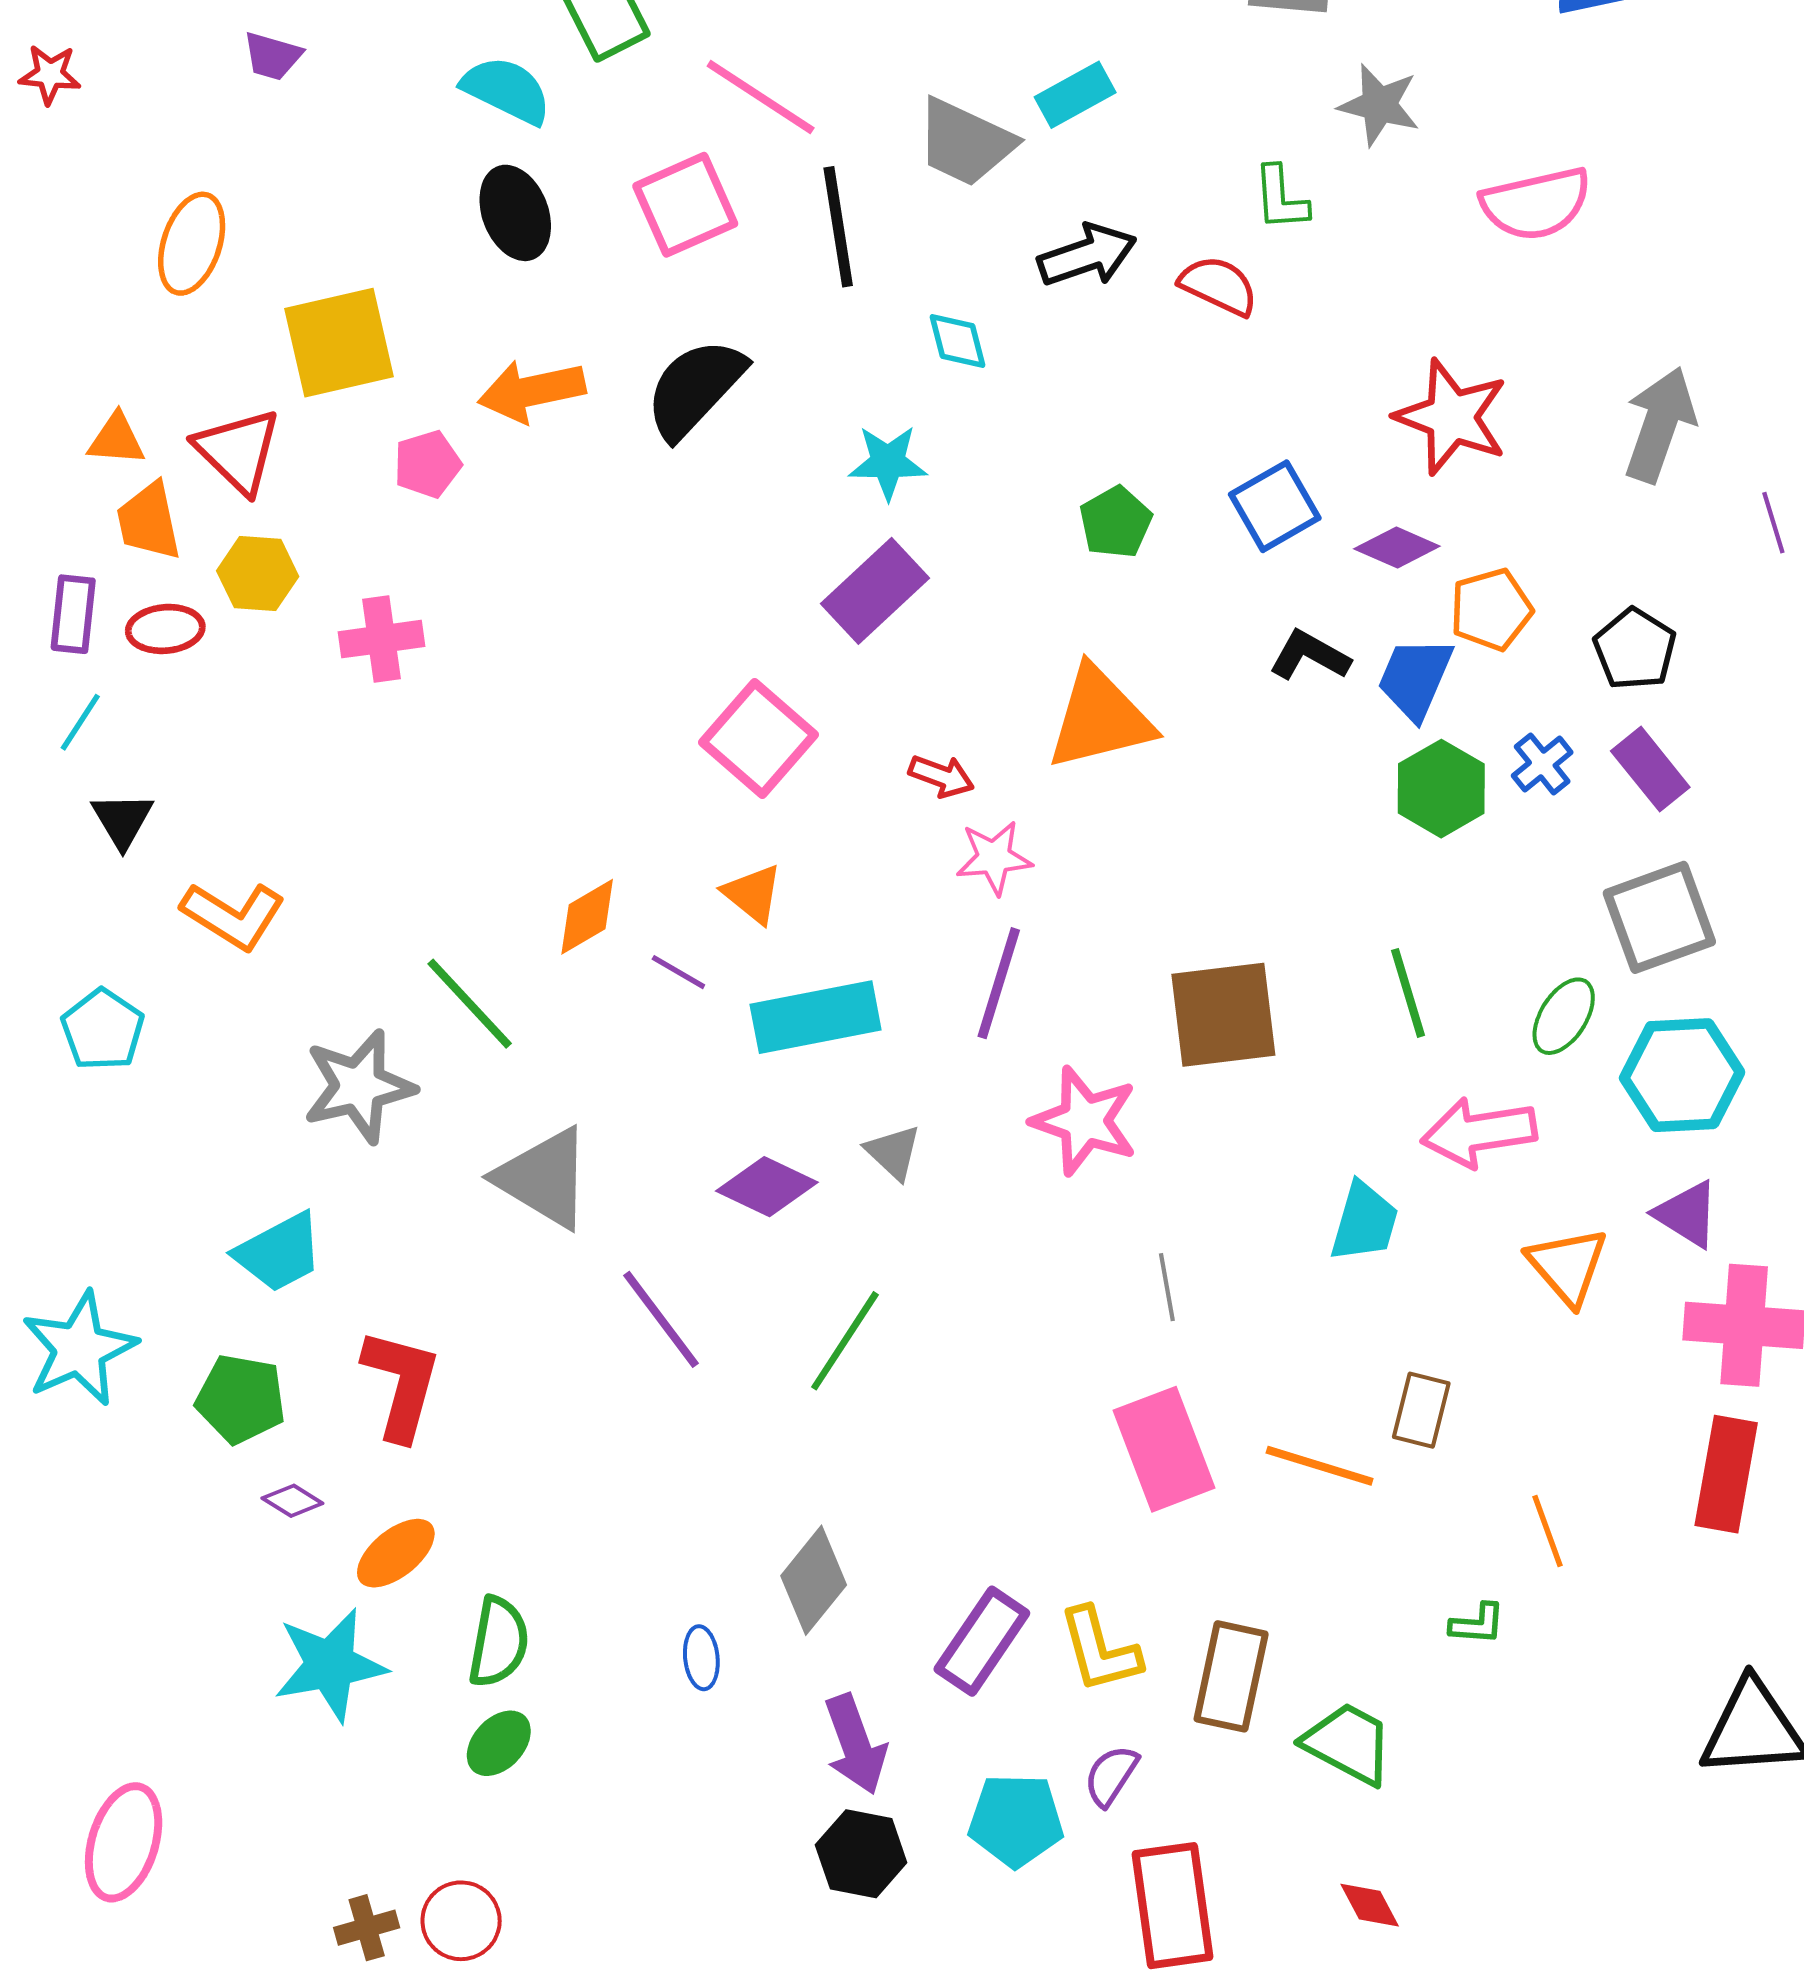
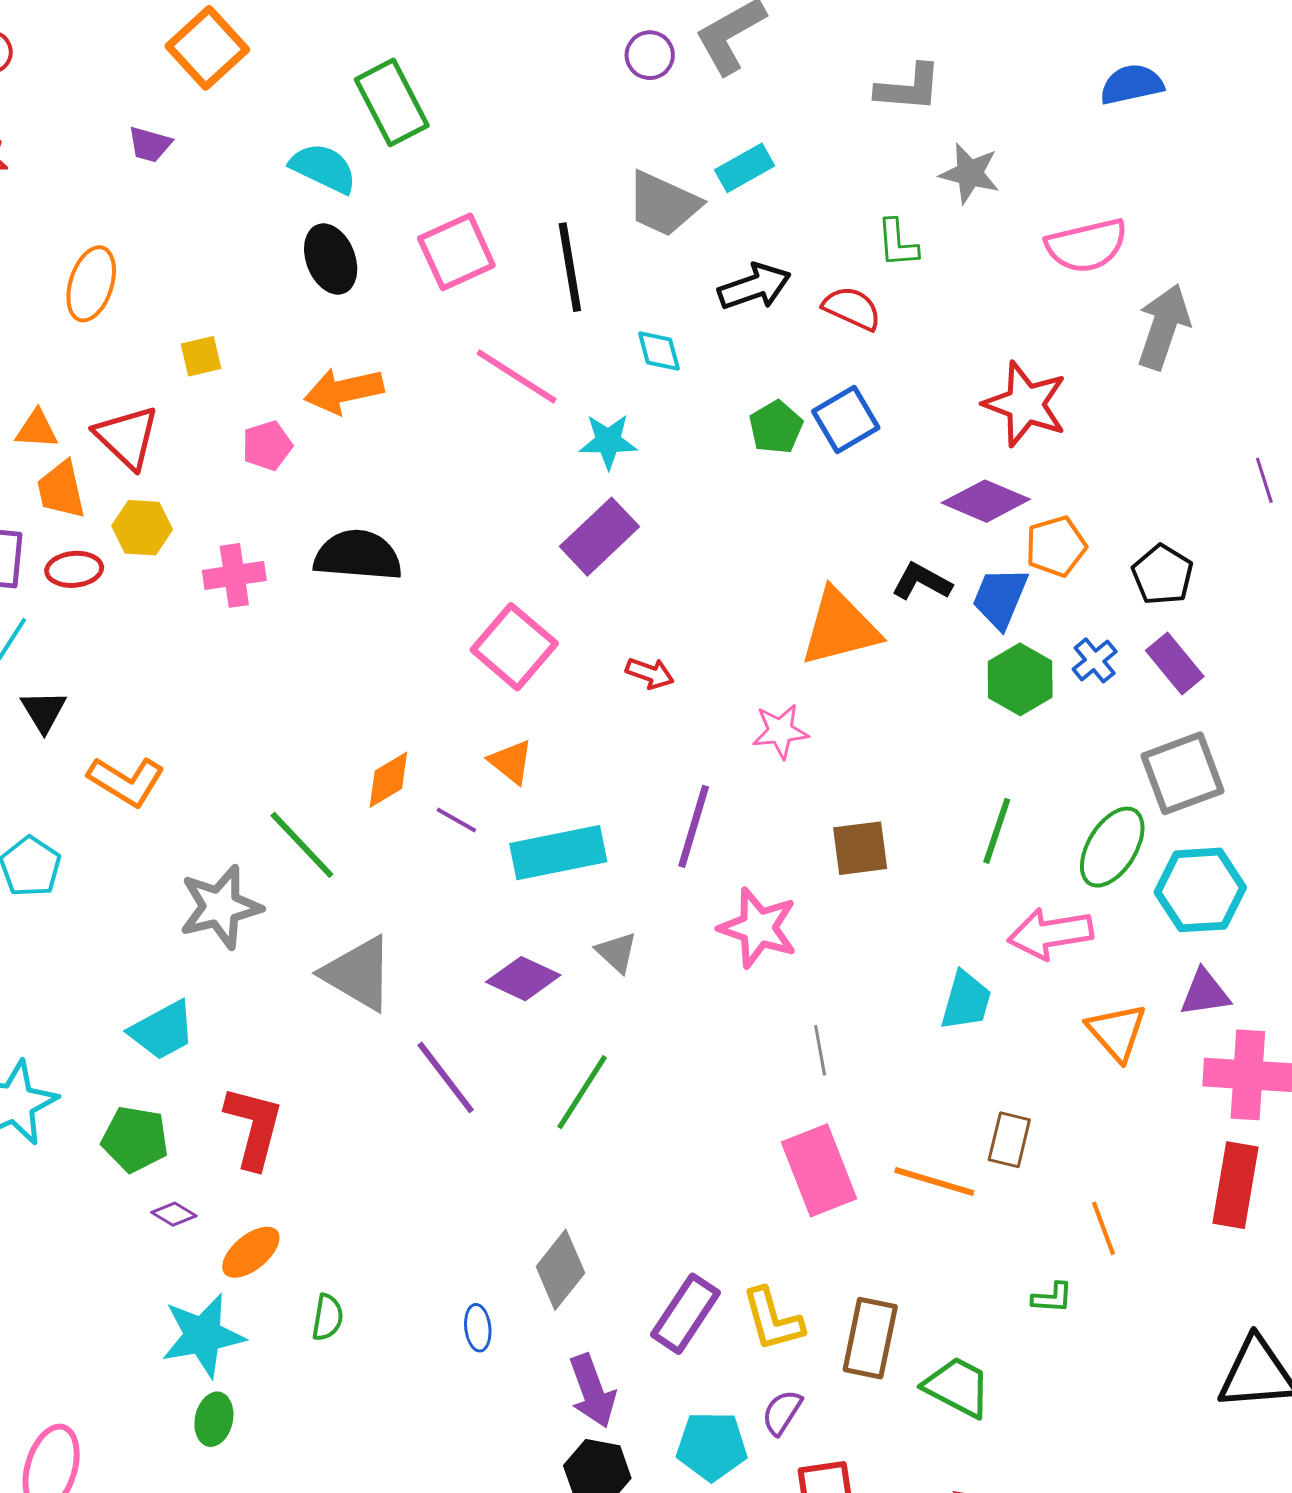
pink line: (761, 97) -> (517, 376), moved
yellow square: (339, 343) -> (201, 356), size x0.5
black semicircle: (695, 388) -> (358, 555), moved, turned 52
gray arrow: (1660, 425) -> (1164, 327), moved
blue square: (1275, 506) -> (846, 419), moved
green pentagon: (1116, 522) -> (776, 427), moved
purple diamond: (1397, 548) -> (986, 501), size x1.4
orange triangle: (1100, 718) -> (840, 628), moved
pink star: (994, 858) -> (780, 731), moved
green line: (1408, 993) -> (997, 831), turned 36
brown square: (1223, 1015) -> (860, 848), size x0.7
green ellipse: (1564, 1016) -> (1112, 847), size x1.4
purple triangle: (1687, 1214) -> (1205, 993), turned -40
green semicircle: (499, 1642) -> (327, 1317), size x0.7
green ellipse: (499, 1743) -> (214, 1419), moved, turned -30

